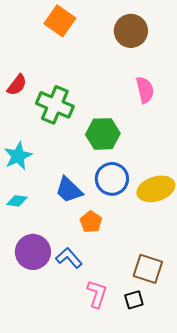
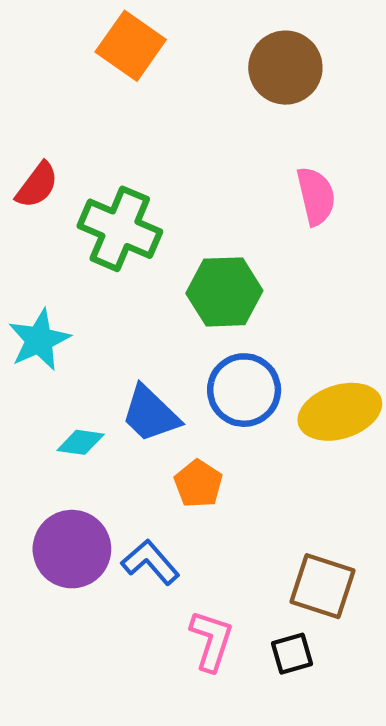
cyan diamond: (17, 201) -> (81, 442), moved

